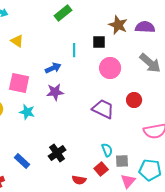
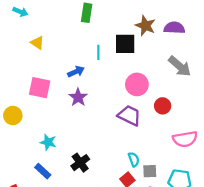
green rectangle: (63, 13) -> (87, 13), turned -42
black square: (99, 42) -> (125, 44), size x1.5
pink circle: (110, 68) -> (137, 84), moved
purple star: (55, 92) -> (78, 97), turned -30
cyan star: (27, 112) -> (48, 142), moved

